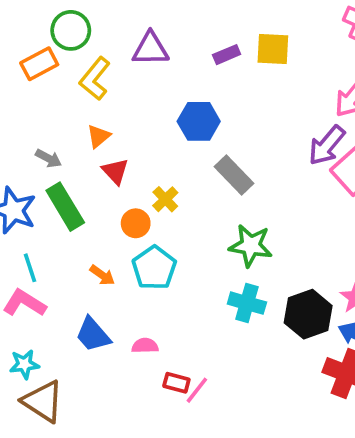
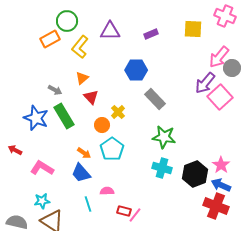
yellow square: (273, 49) -> (193, 29), moved
cyan line: (30, 268) -> (88, 204), moved
blue trapezoid: (93, 335) -> (81, 173), moved

